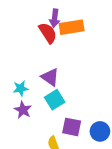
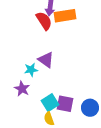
cyan star: (21, 88) -> (31, 70), moved
cyan square: (55, 100) -> (50, 103), moved

